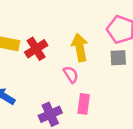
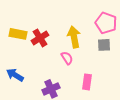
pink rectangle: (84, 104) -> (87, 82), moved

